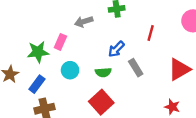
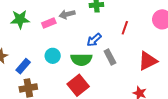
pink rectangle: (60, 42) -> (49, 23), moved, turned 40
green star: (38, 52) -> (20, 19), moved
green semicircle: (103, 72) -> (81, 59), size x1.5

